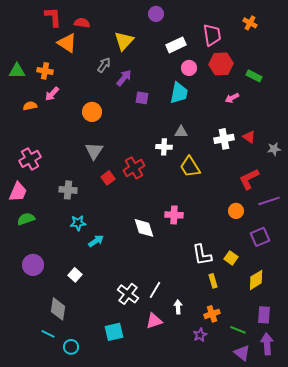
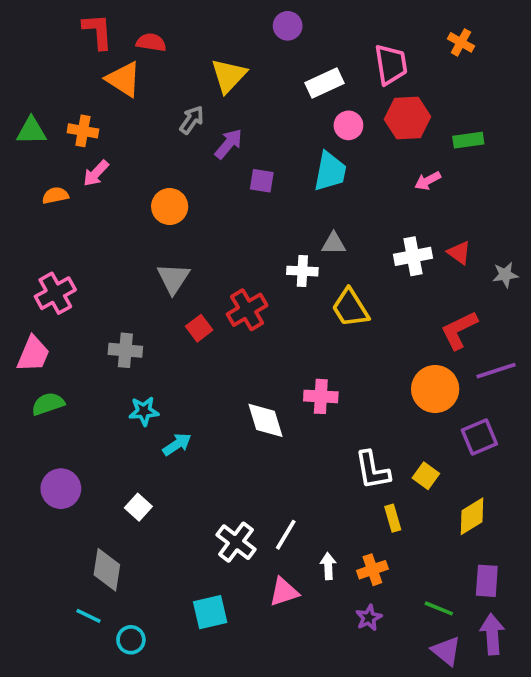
green rectangle: (254, 76) -> (468, 140), turned -35
orange circle: (236, 211) -> (435, 389), size x1.6
orange cross: (212, 314) -> (372, 570), moved

